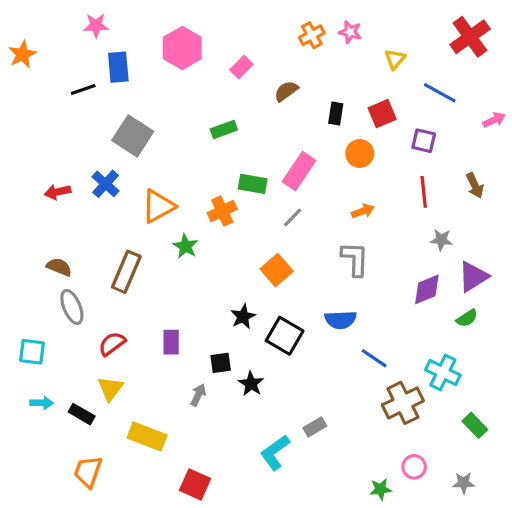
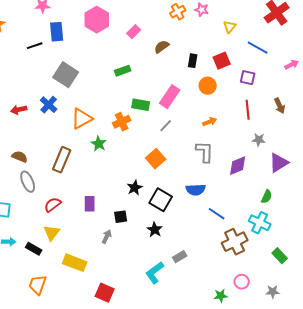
purple diamond: (427, 289) -> (238, 166), moved
green semicircle: (467, 318) -> (267, 197), moved, turned -32
black star: (251, 384) -> (155, 230), moved

